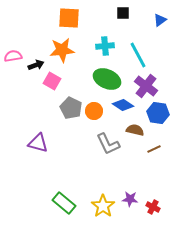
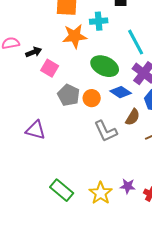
cyan cross: (105, 46) -> (99, 21), moved
orange star: (62, 50) -> (75, 36), moved
brown semicircle: (135, 130) -> (133, 117), turned 108

